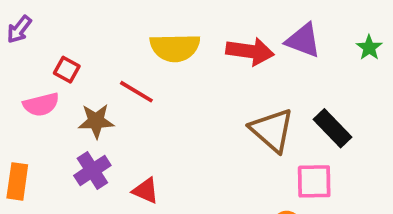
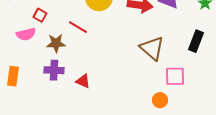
black rectangle: (333, 128) -> (196, 41), moved, turned 65
purple cross: (92, 170) -> (54, 70), turned 36

